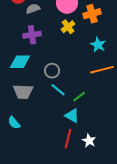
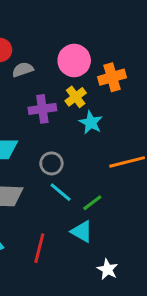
purple cross: (32, 35) -> (42, 109), moved
cyan star: (98, 45) -> (91, 123), moved
red line: (68, 139) -> (39, 248), moved

